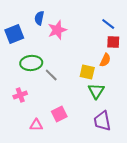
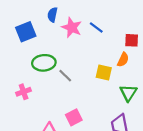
blue line: (108, 24) -> (96, 28), moved
pink star: (57, 30) -> (72, 28), turned -30
green triangle: (96, 91) -> (128, 93), moved
pink cross: (20, 95) -> (24, 92), moved

